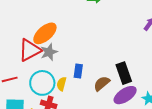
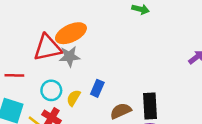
cyan circle: (42, 83) -> (51, 90), size x0.7

